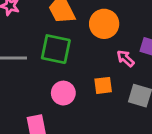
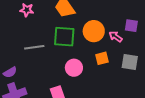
orange circle: (104, 24) -> (94, 31), moved

